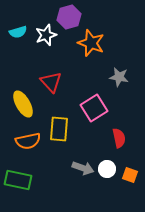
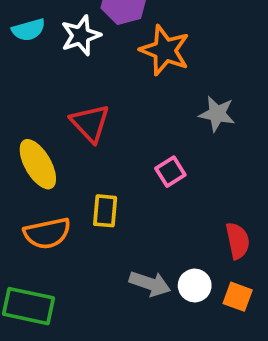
pink square: (94, 108) -> (170, 172), size x0.6
yellow rectangle: (59, 129) -> (105, 211), size x0.7
red semicircle: (119, 138) -> (238, 241), moved

